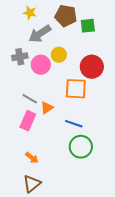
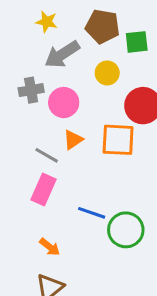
yellow circle: (59, 55) -> (107, 73), moved
orange triangle: (47, 108) -> (73, 140), moved
blue line: (74, 124) -> (92, 213), moved

